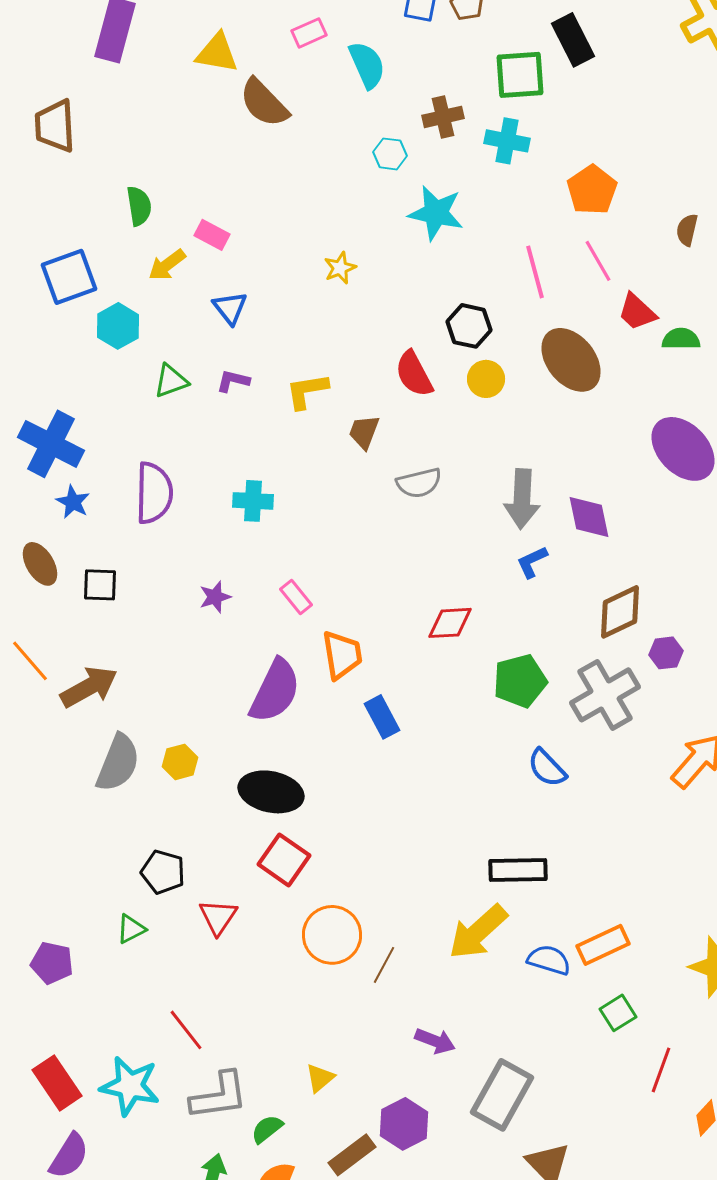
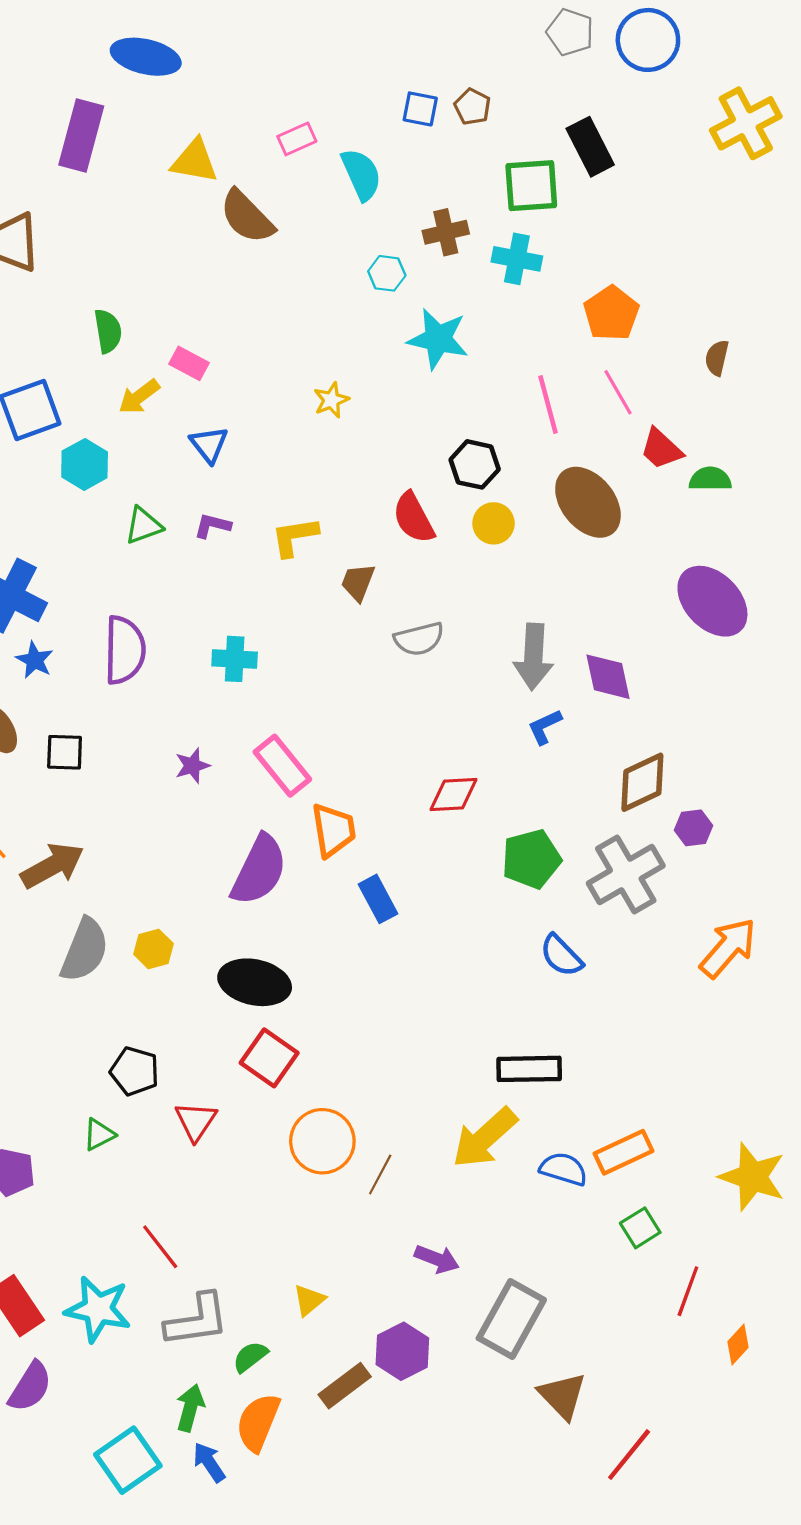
pink rectangle: (296, 597) -> (282, 766), size x1.6

